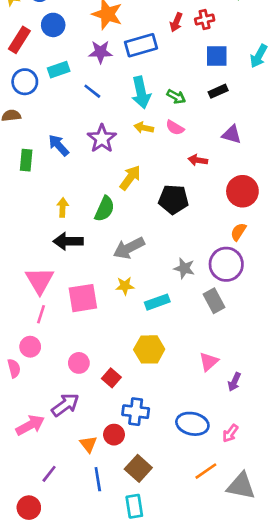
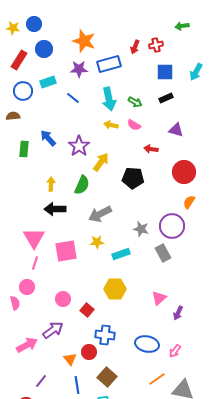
purple star: (102, 139) -> (79, 146), moved
orange semicircle: (238, 232) -> (189, 202), moved

